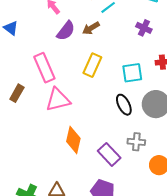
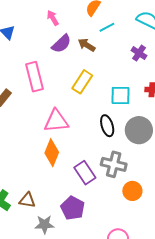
brown arrow: (91, 28) -> (87, 45), turned 54
pink triangle: (58, 100) -> (56, 121), moved
gray cross: (136, 142) -> (114, 164), size x1.4

